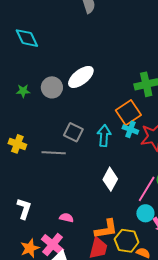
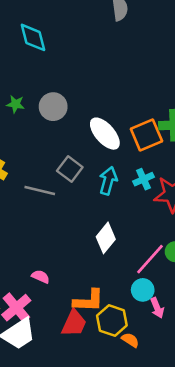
white ellipse: (81, 77) -> (105, 134), moved, turned 76
orange square: (128, 113) -> (146, 135), moved
cyan cross: (130, 129) -> (144, 179), turned 35

